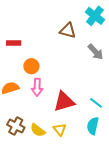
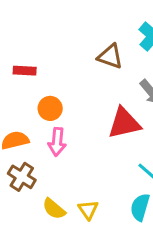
red triangle: (64, 102) -> (124, 123), moved
brown cross: (16, 126) -> (22, 177), moved

